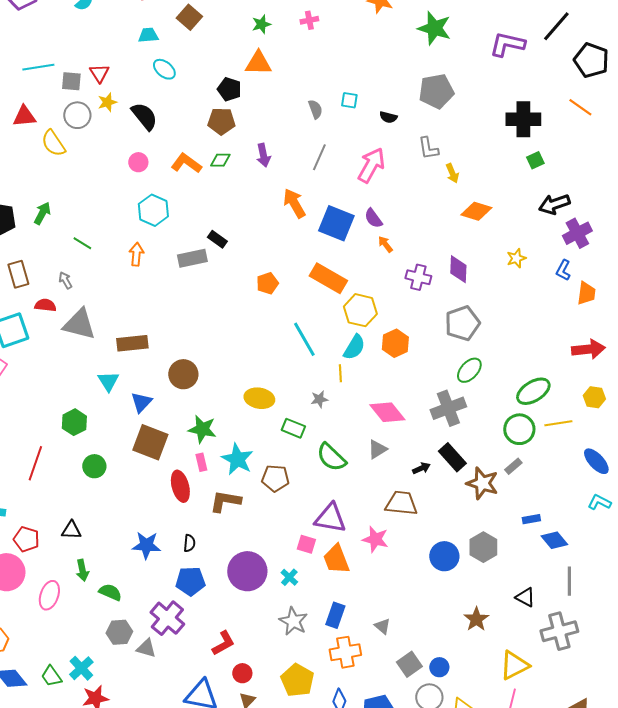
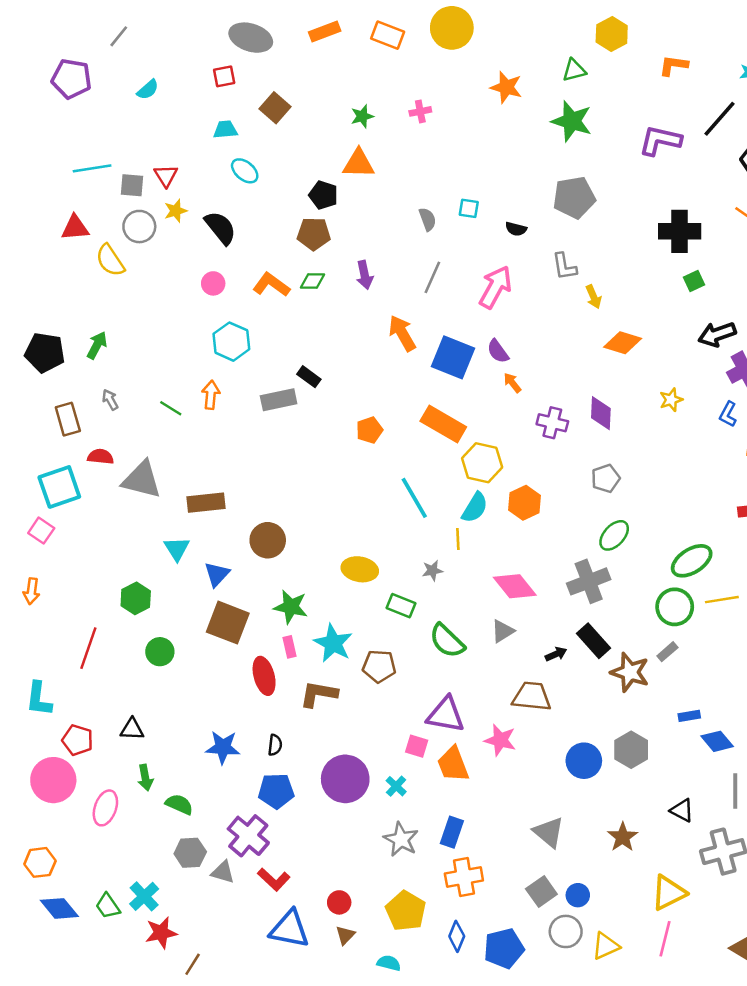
green line: (82, 243) -> (171, 408), moved
gray arrow: (65, 280) -> (110, 400), moved
gray pentagon: (462, 323) -> (606, 478), size x0.7
gray triangle: (382, 626) -> (549, 832), moved, size x1.6
red L-shape: (223, 643) -> (274, 879), moved, turned 72

